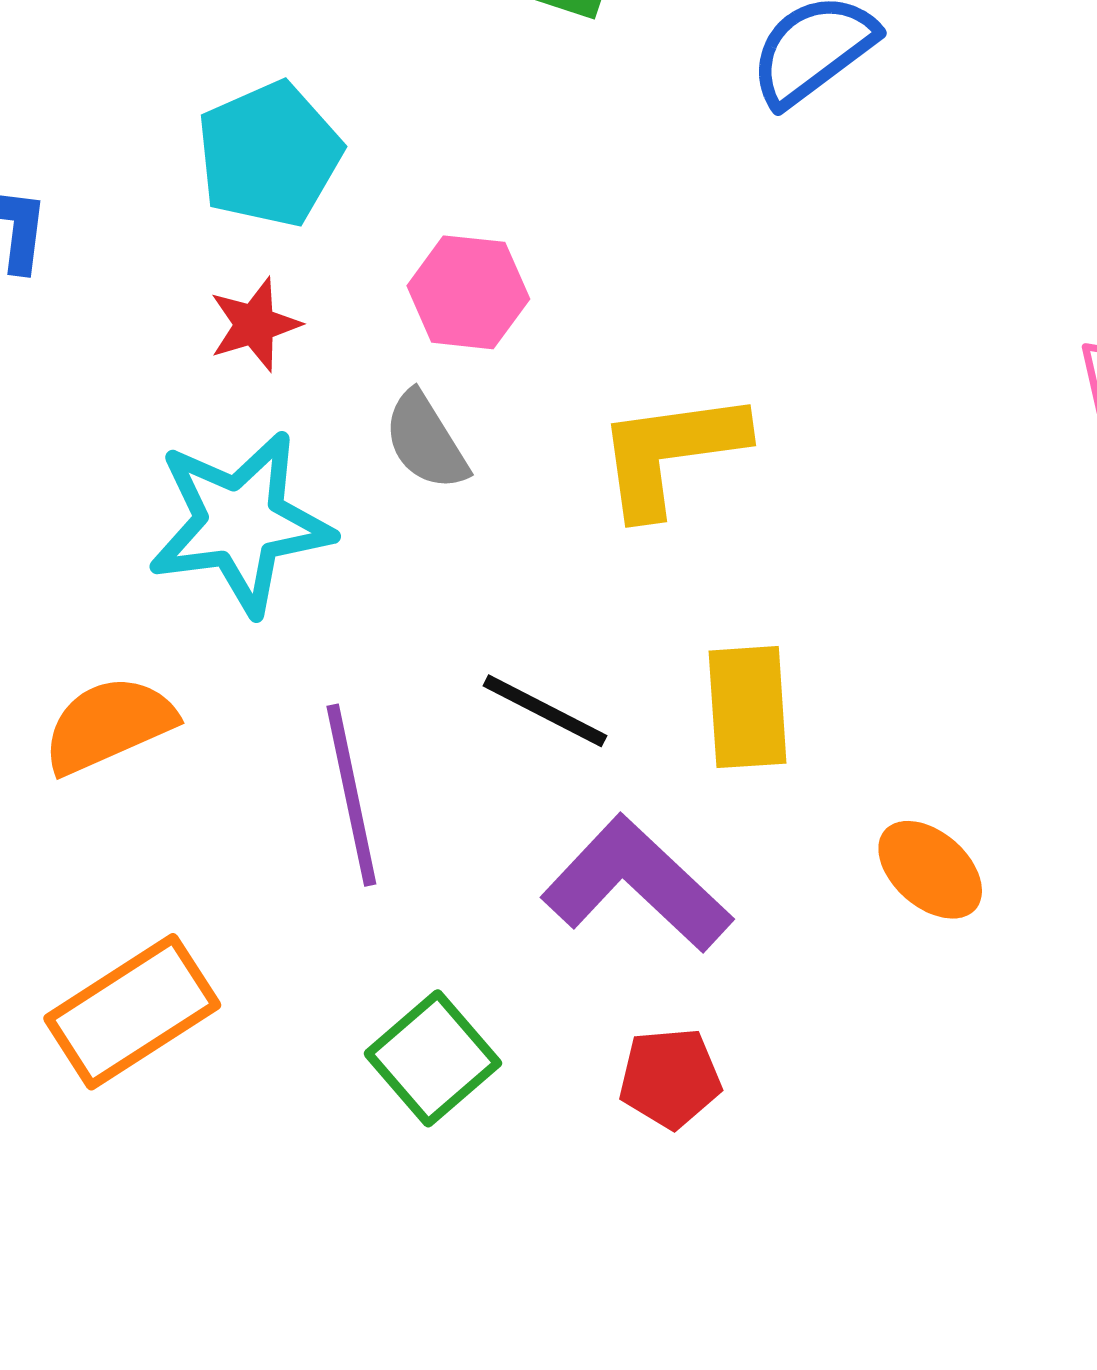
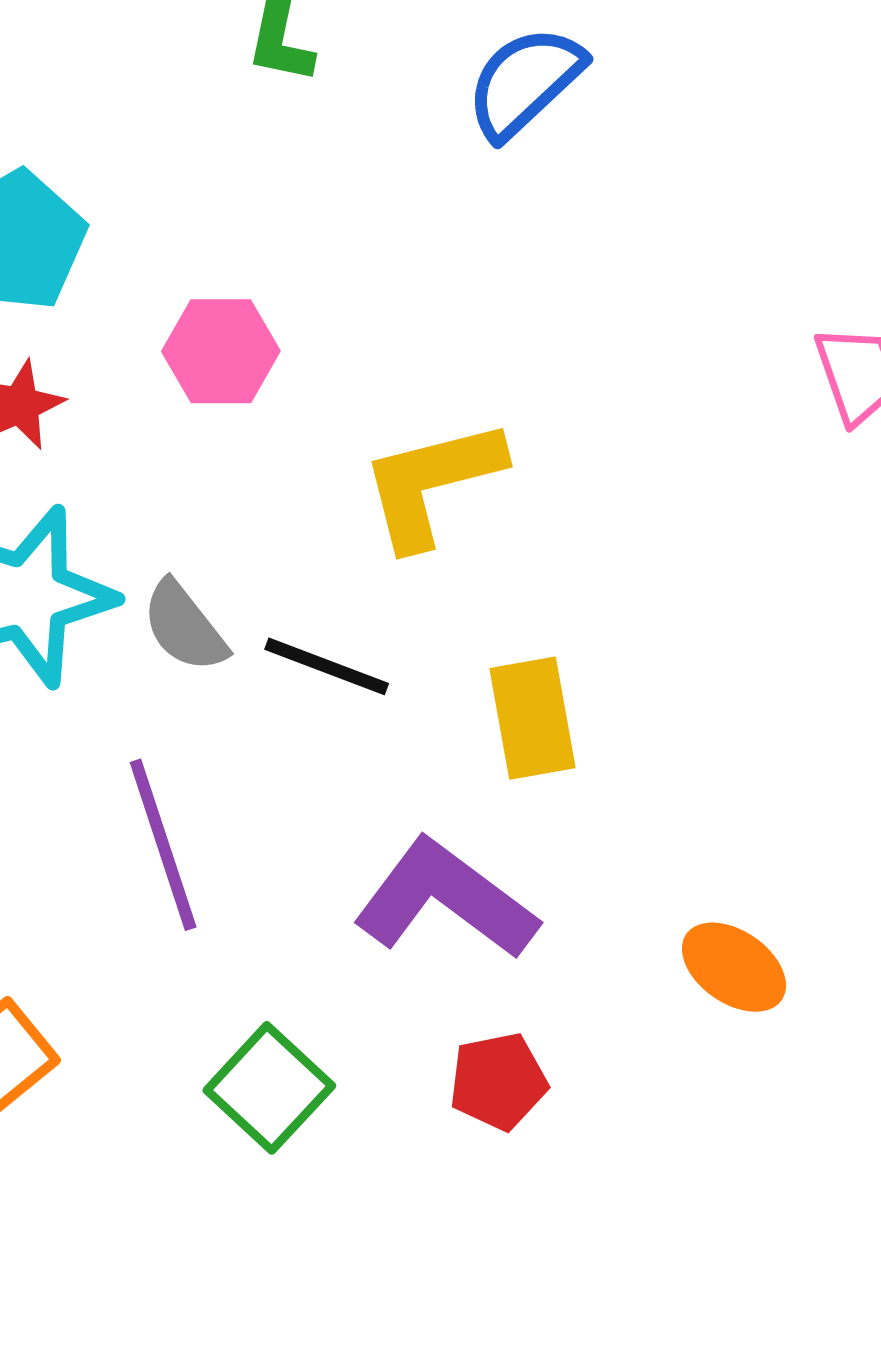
gray semicircle: (426, 441) -> (184, 627), moved
black line: (545, 711) -> (327, 666), moved
orange ellipse: (930, 870) -> (734, 967), moved

